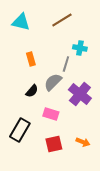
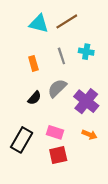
cyan triangle: (21, 22) -> (39, 24), moved
gray line: (66, 64) -> (61, 56), moved, turned -35
pink rectangle: (51, 114) -> (55, 132), moved
orange arrow: (83, 142) -> (89, 135), moved

